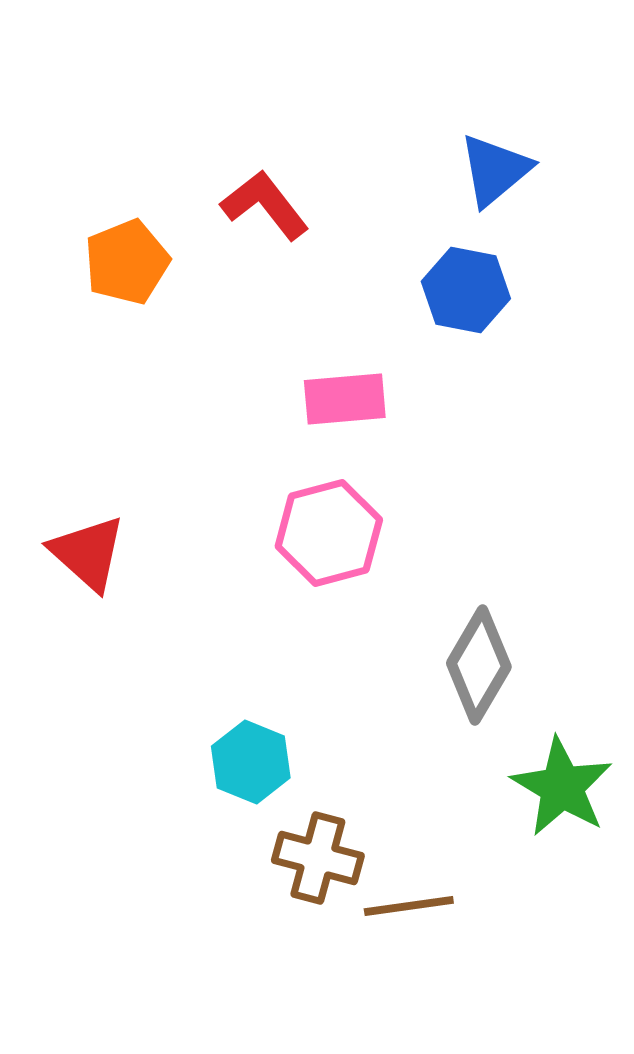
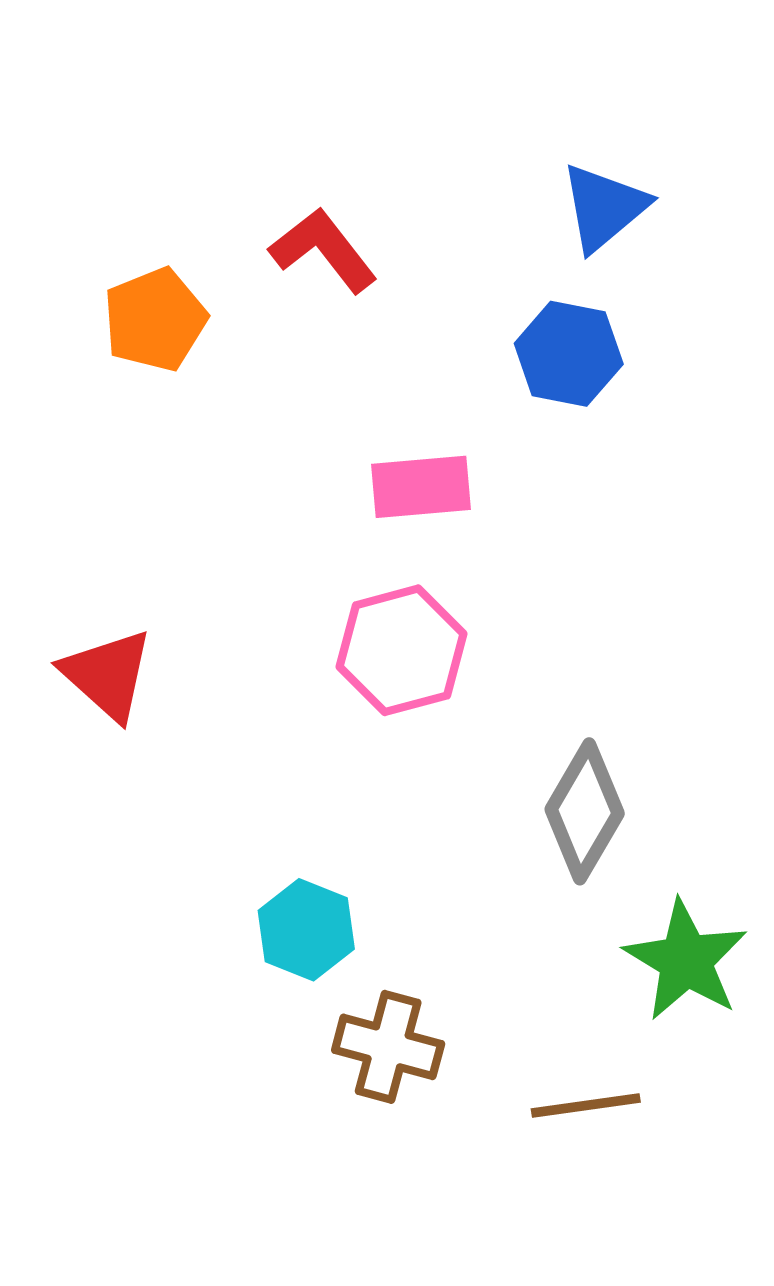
brown line: (409, 906) -> (586, 1105), moved

